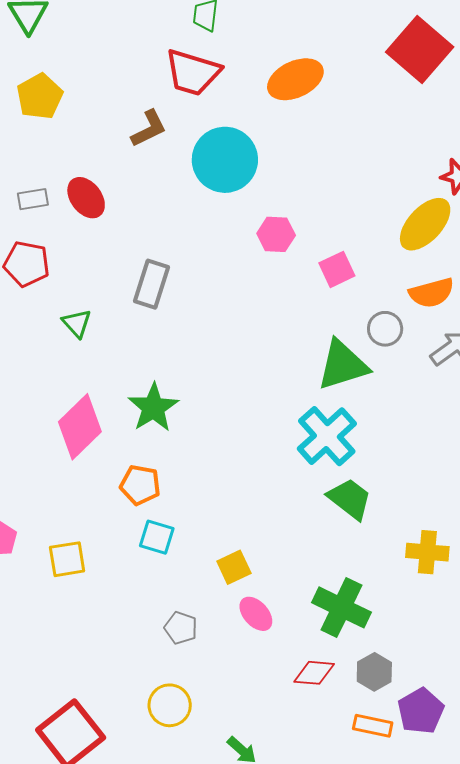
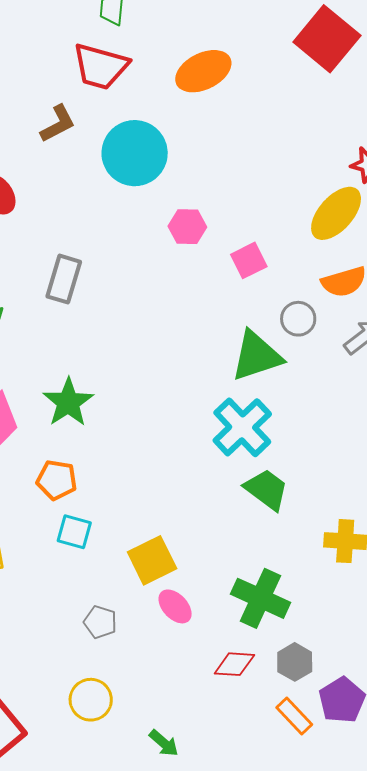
yellow square: (234, 567) -> (152, 560), size x1.4
orange rectangle: (373, 726) -> (294, 716), turned 36

